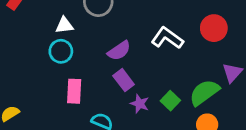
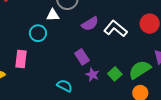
white triangle: (64, 25) -> (53, 15), moved
purple semicircle: (119, 51) -> (90, 24), moved
pink rectangle: (74, 91) -> (21, 59), moved

